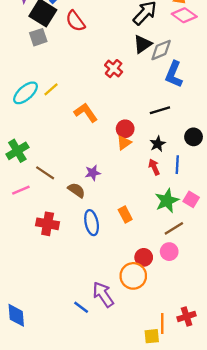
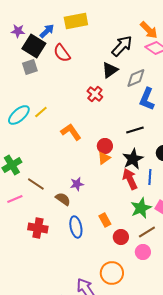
black triangle: (143, 44) -> (110, 70), moved
black star: (158, 144) -> (133, 159), size x1.5
red arrow: (154, 167) -> (130, 179), size x1.5
red circle: (144, 257) -> (121, 237), moved

